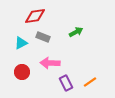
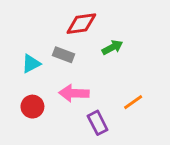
red diamond: (35, 16) -> (81, 24), moved
orange line: (90, 82) -> (133, 102), moved

